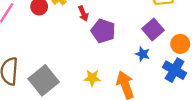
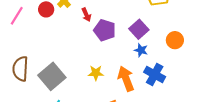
purple square: (153, 29) -> (139, 29), moved
blue cross: (175, 70) -> (155, 74), moved

